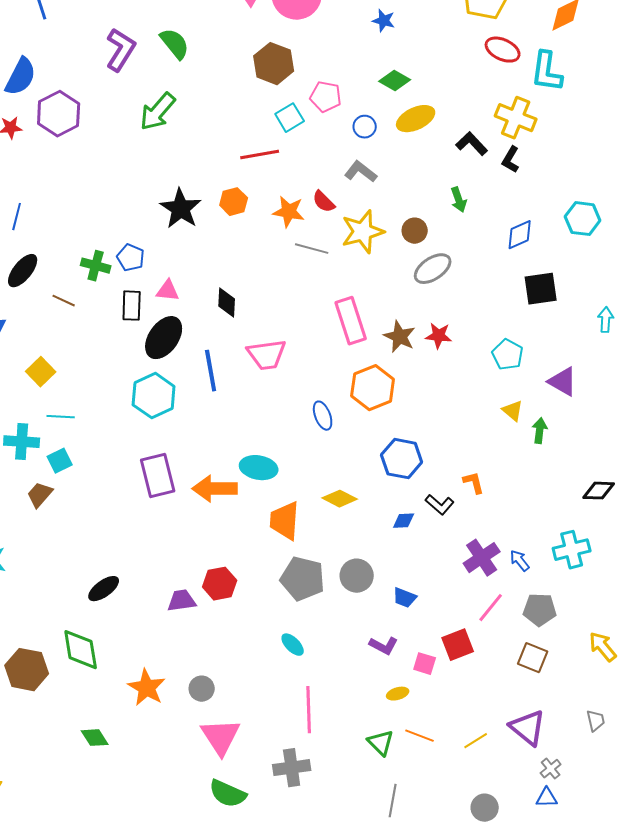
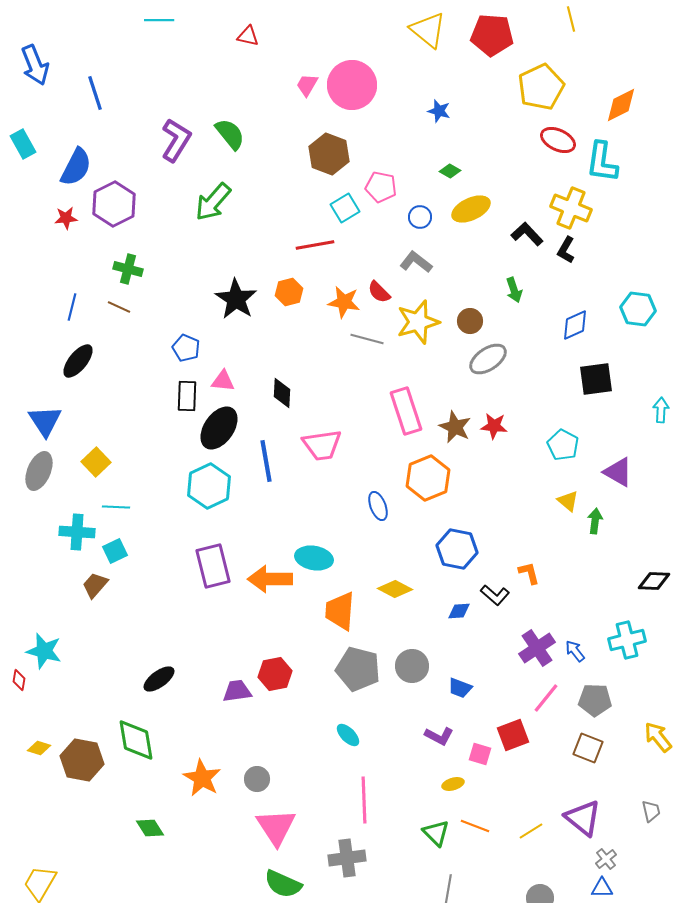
green diamond: (395, 81) -> (450, 171), size x0.7
green cross: (96, 266) -> (128, 269), moved
brown line: (64, 301) -> (119, 307), moved

